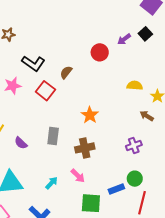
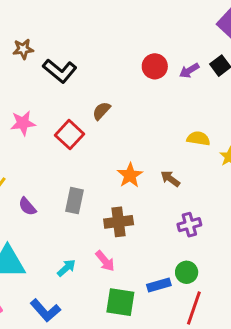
red circle: (100, 52) -> (155, 66), moved
black L-shape: (33, 63) -> (60, 71), moved
brown arrow: (147, 116) -> (170, 179), moved

